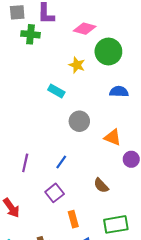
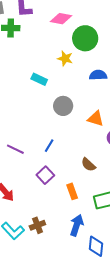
yellow star: (77, 65) -> (65, 58), moved
purple line: (25, 163) -> (15, 149), turned -72
orange rectangle: (73, 219) -> (72, 191), moved

